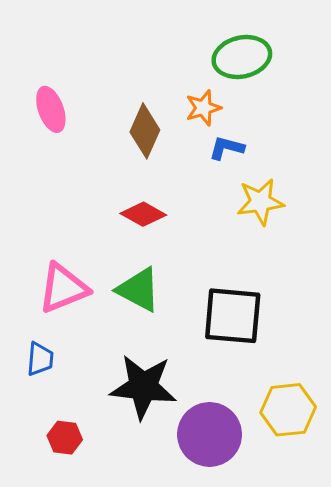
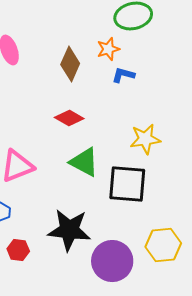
yellow star: (260, 202) -> (145, 139), moved
green triangle: (139, 290) -> (84, 162), moved
red hexagon: (65, 438) -> (18, 250), moved

